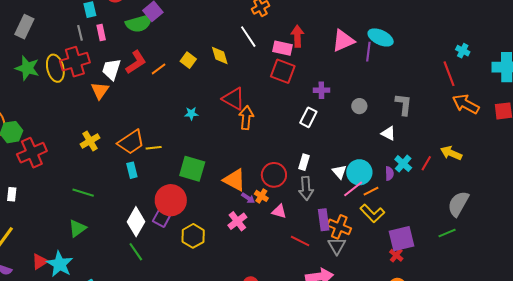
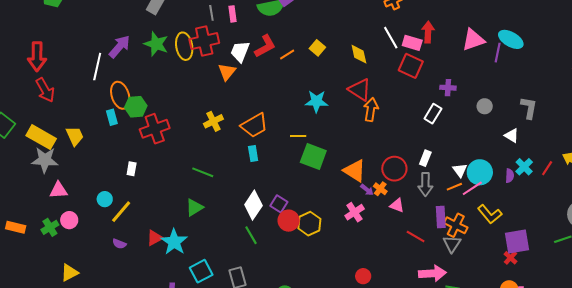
white line: (248, 37) -> (391, 38), moved
yellow diamond: (220, 55) -> (359, 54), moved
cyan star: (191, 114) -> (316, 101), size x1.6
yellow line: (154, 148) -> (298, 136), moved
orange line: (371, 191) -> (454, 187), moved
red circle: (171, 200) -> (289, 221), moved, size x0.7

